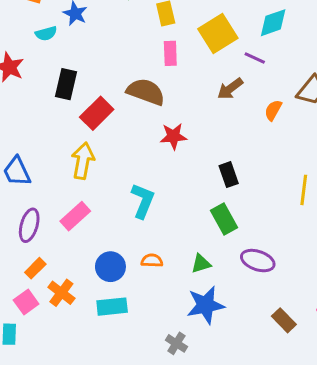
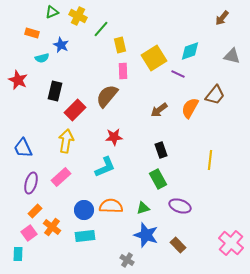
brown arrow: (230, 89) -> (159, 110), moved
brown semicircle: (146, 92) -> (107, 96), turned -70
orange semicircle: (273, 110) -> (190, 108), size x1.5
red star: (173, 136) -> (114, 137), moved
cyan L-shape: (143, 201) -> (105, 167), turned 45
orange semicircle: (152, 261) -> (111, 206), size x1.6
blue star: (206, 305) -> (146, 235), turned 30
brown rectangle: (284, 320) -> (178, 245), moved

